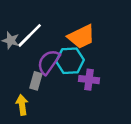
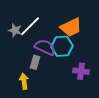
purple semicircle: (49, 62) -> (45, 47), turned 80
purple cross: (89, 80) -> (81, 71), moved

